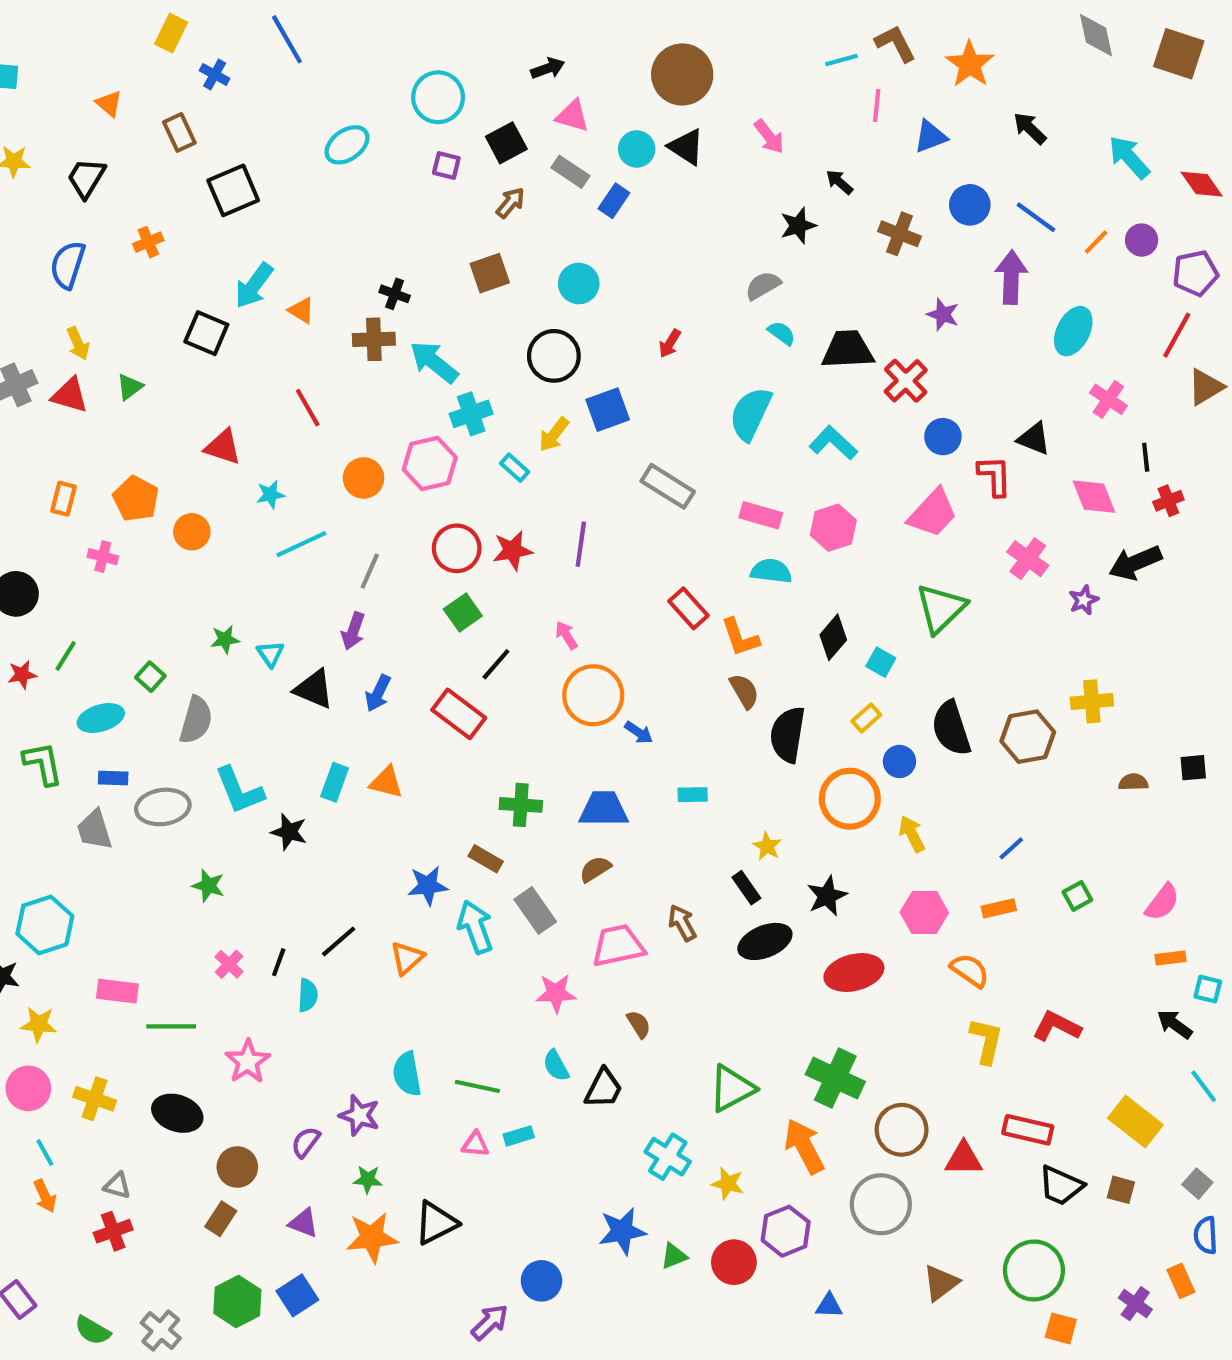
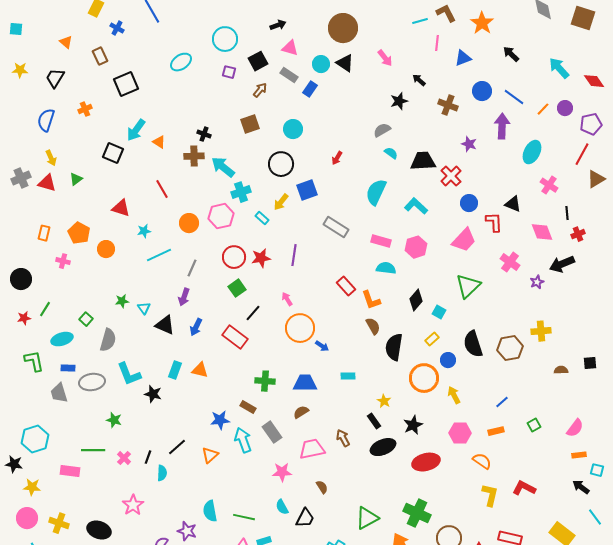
green line: (171, 1026) -> (93, 450), moved

